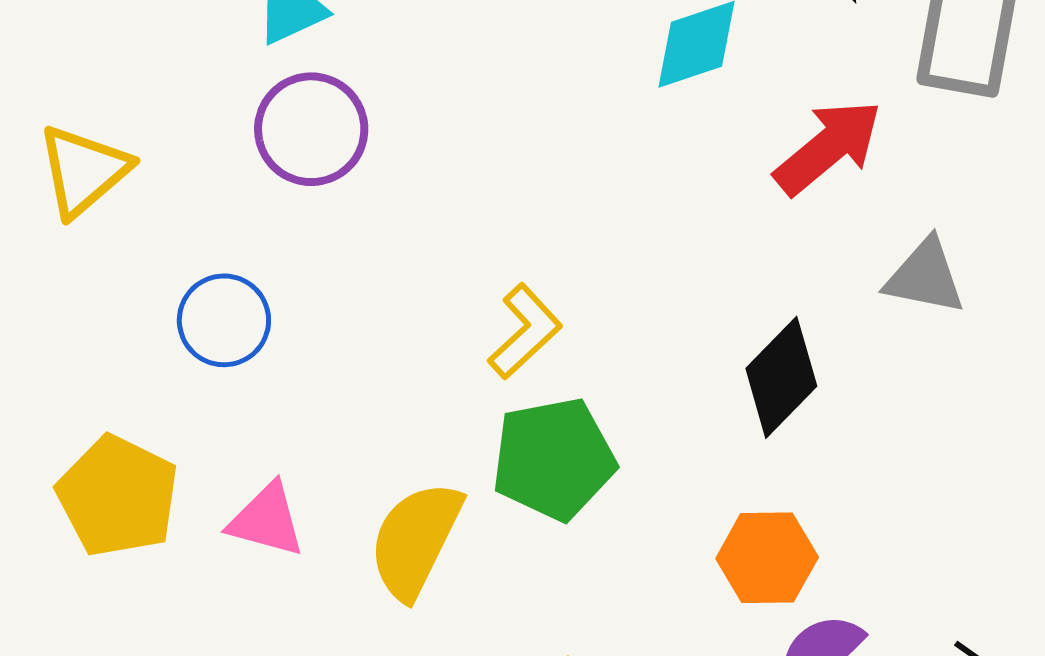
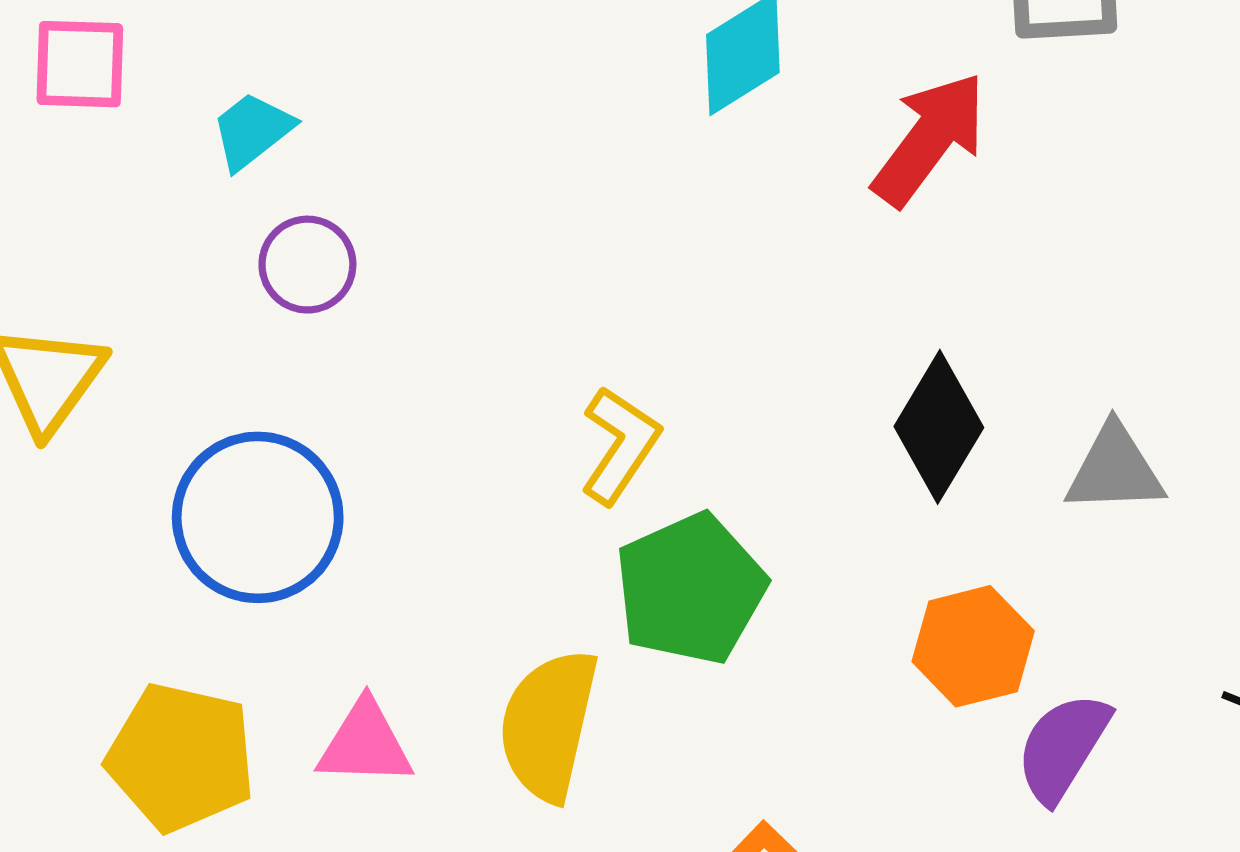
purple circle: (311, 129) -> (307, 265), size x0.7
gray triangle: (925, 277) -> (1115, 469), moved
blue circle: (224, 320) -> (258, 517), size x1.5

